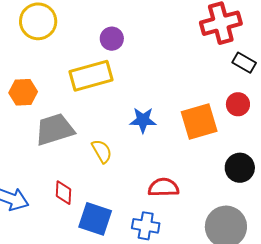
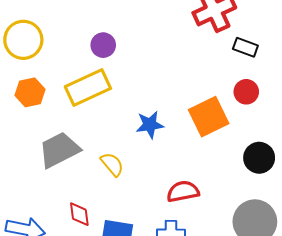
orange hexagon: (23, 92) -> (30, 92), moved

